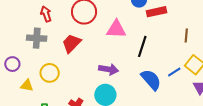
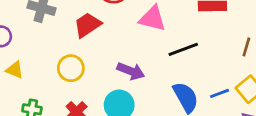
black line: (142, 46) -> (183, 49), turned 40
yellow circle: (50, 73) -> (71, 68), moved

